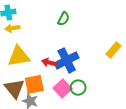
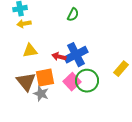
yellow rectangle: (114, 50) -> (121, 69), moved
yellow triangle: (19, 56) -> (30, 51), size x0.7
green circle: (78, 88) -> (87, 81), size x1.5

